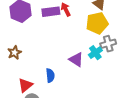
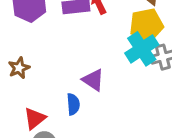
cyan cross: (95, 53) -> (142, 49), moved, size x1.5
purple triangle: (76, 60) -> (93, 80), moved

